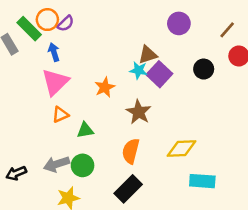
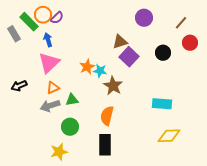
cyan star: (139, 70) -> (100, 71), moved
yellow diamond: (182, 148) -> (169, 136), moved
gray arrow: (56, 164) -> (50, 106), moved
black arrow: (16, 173) -> (19, 86), moved
cyan rectangle: (202, 181) -> (162, 104), moved
black rectangle: (128, 189) -> (105, 145), turned -45

